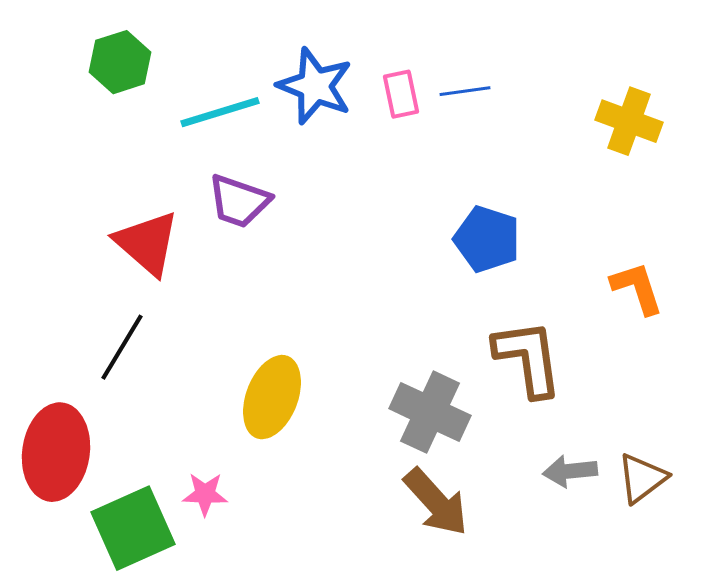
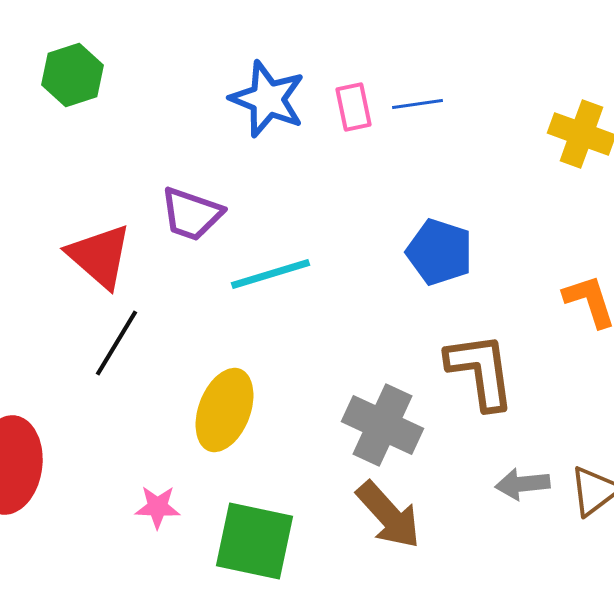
cyan line: (220, 112) -> (270, 274), moved
black line: (122, 347) -> (116, 343), moved
green square: (133, 528) -> (254, 541), moved, turned 36

